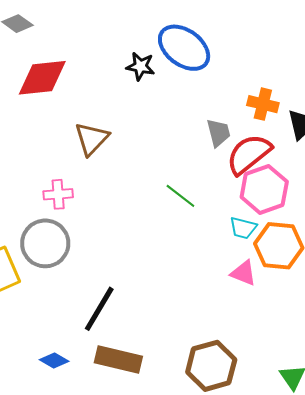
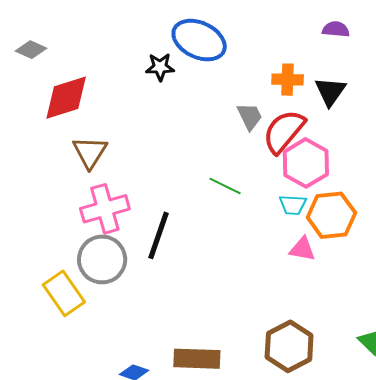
brown triangle: (92, 139) -> (90, 152), moved
pink cross: (58, 194) -> (105, 209), size x1.6
black line: (99, 309) -> (159, 235), moved

